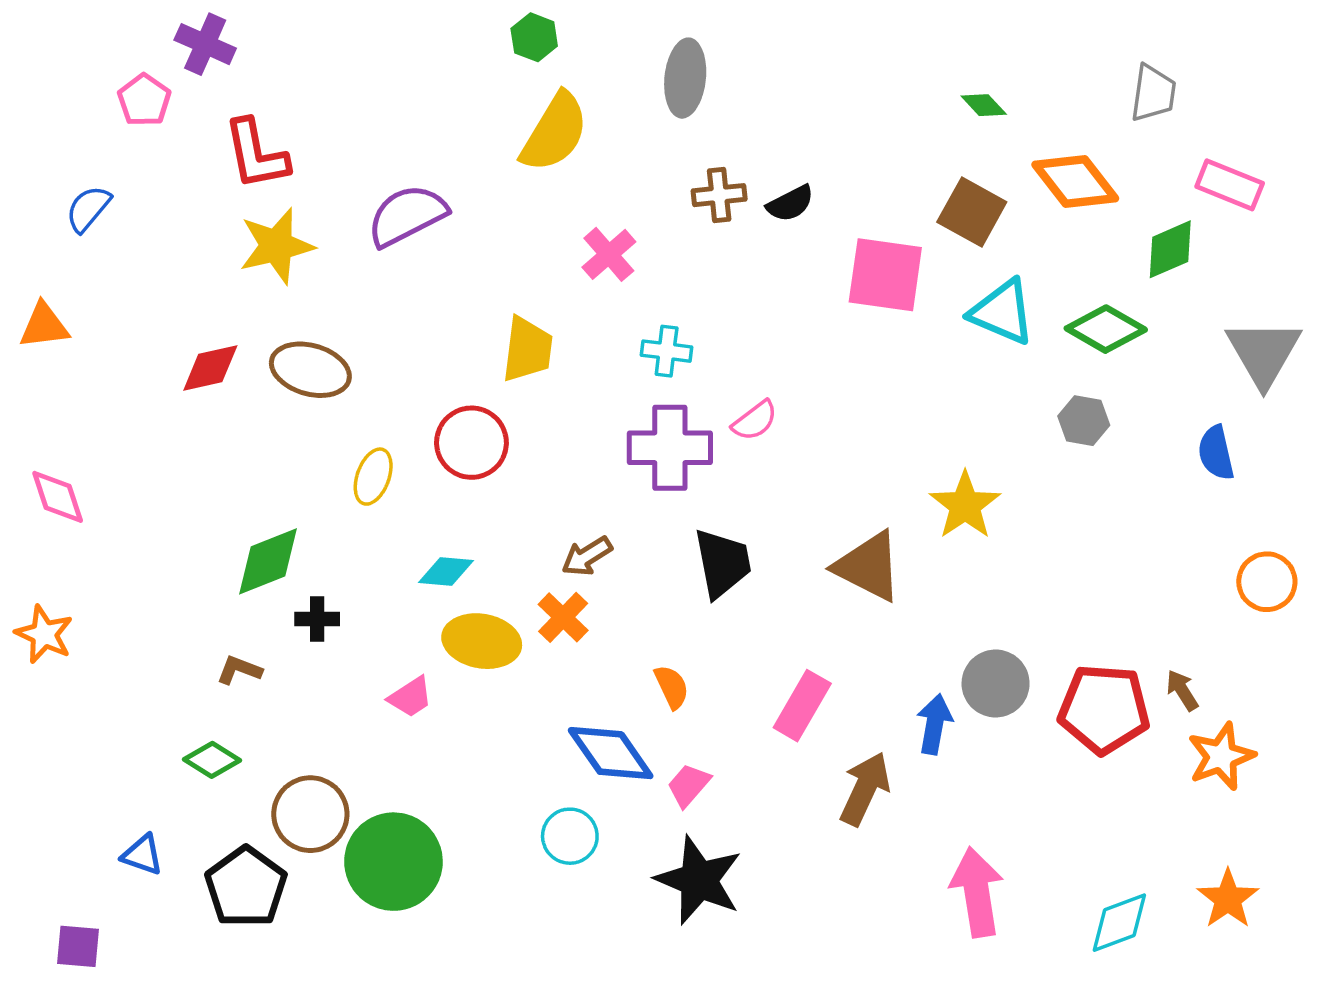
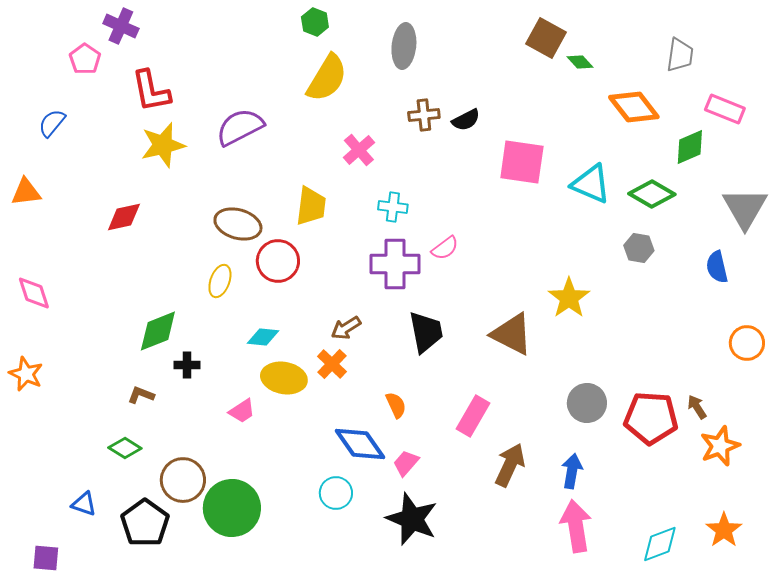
brown square: (972, 212) -> (546, 38), moved
brown ellipse: (310, 370) -> (238, 224), moved
blue arrow: (934, 724) -> (572, 471), moved

